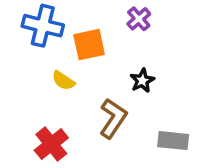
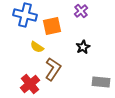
brown L-shape: (113, 118) -> (53, 69), moved

